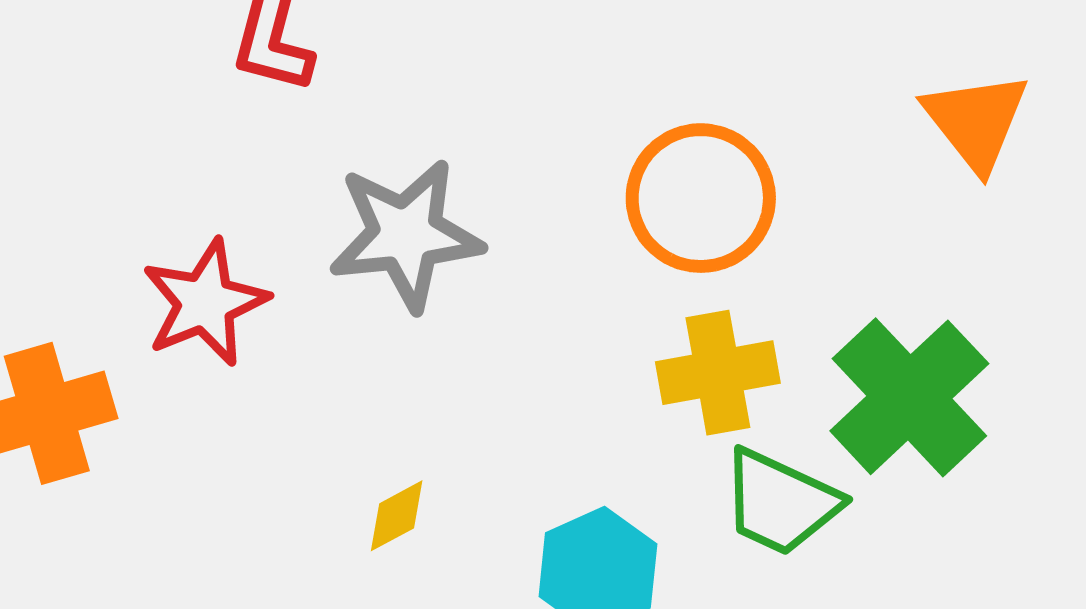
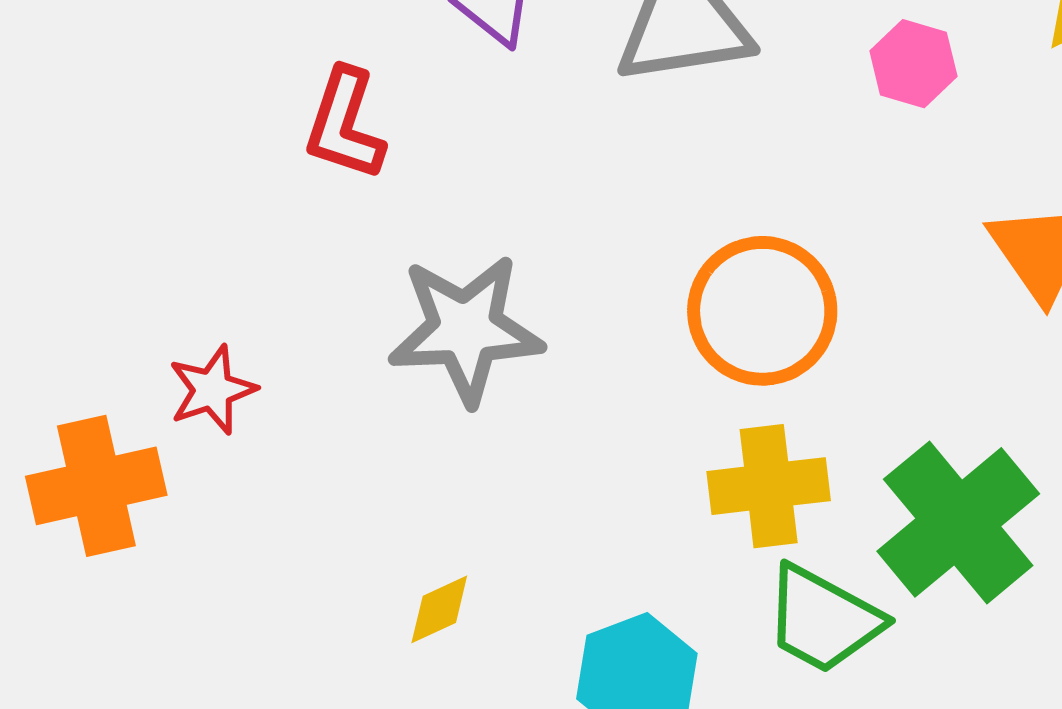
red star: (205, 303) -> (212, 390), moved, size x0.7

